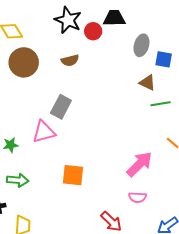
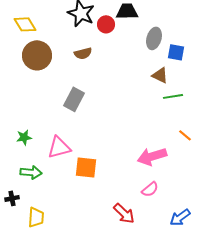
pink triangle: (44, 132) -> (59, 147), moved
pink arrow: (139, 164) -> (152, 156), turned -152
pink semicircle: (137, 197) -> (150, 189), turned -42

